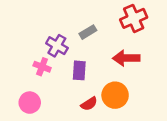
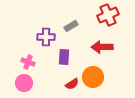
purple cross: (57, 46) -> (46, 37), turned -30
pink cross: (42, 67) -> (28, 62), moved

